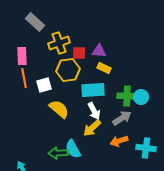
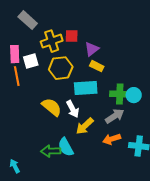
purple triangle: (99, 51) -> (92, 49), turned -42
red square: (79, 53) -> (72, 36), moved
white square: (44, 85) -> (31, 61), moved
white arrow: (94, 111) -> (73, 109), moved

